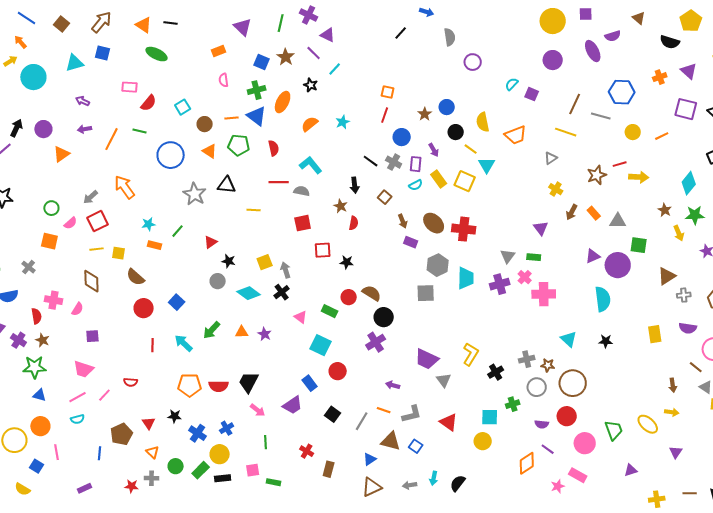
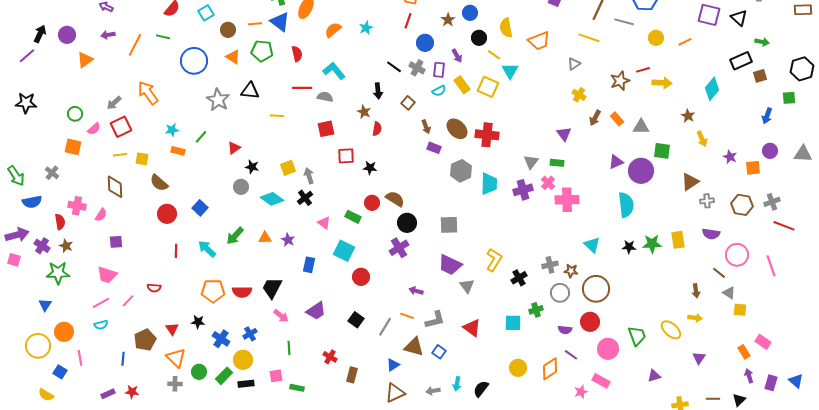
green star: (695, 215) -> (652, 244), moved
gray square: (426, 293) -> (449, 225), moved
blue rectangle: (310, 383) -> (309, 265), moved, turned 49
blue triangle: (39, 395) -> (45, 305), moved, turned 48
yellow circle: (483, 441) -> (518, 368), moved
orange triangle: (153, 452) -> (176, 358), size x1.5
red star: (132, 486) -> (132, 392), moved

